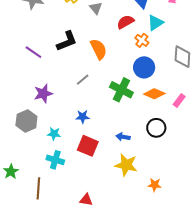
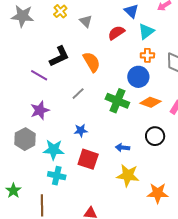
orange cross: (142, 40) -> (147, 55), moved, turned -32
purple line: (33, 52) -> (39, 75), moved
cyan star: (54, 134) -> (54, 150), size x1.5
orange star: (155, 185) -> (158, 193), size x1.5

